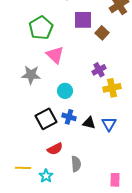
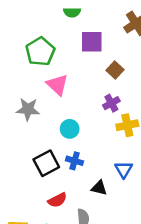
brown square: (102, 33) -> (115, 70), moved
black triangle: (89, 123) -> (99, 188), moved

